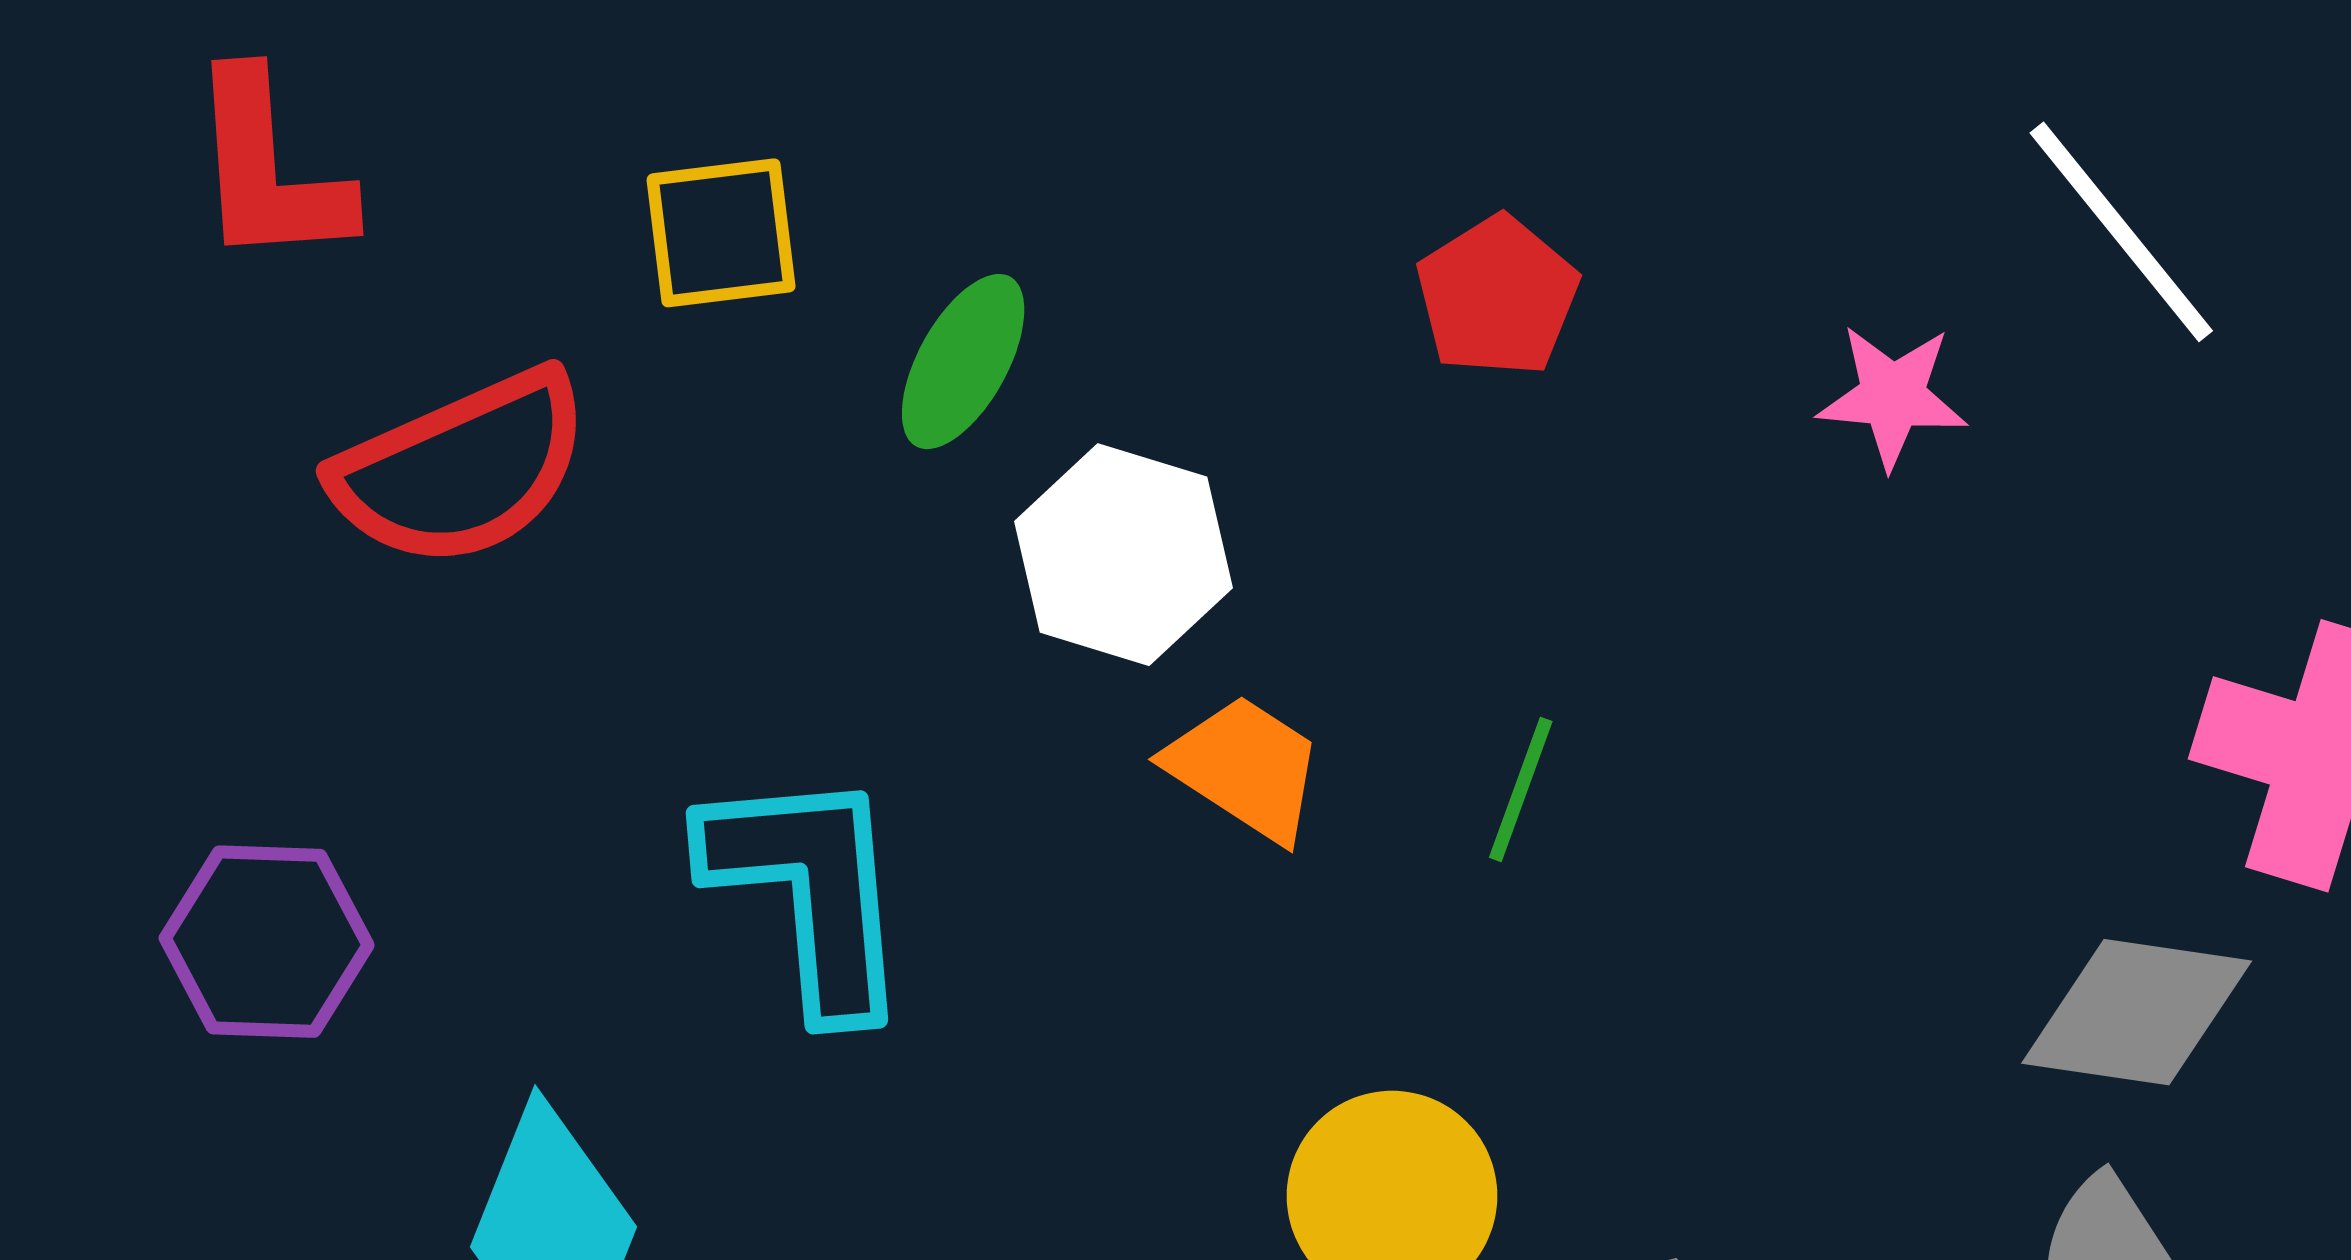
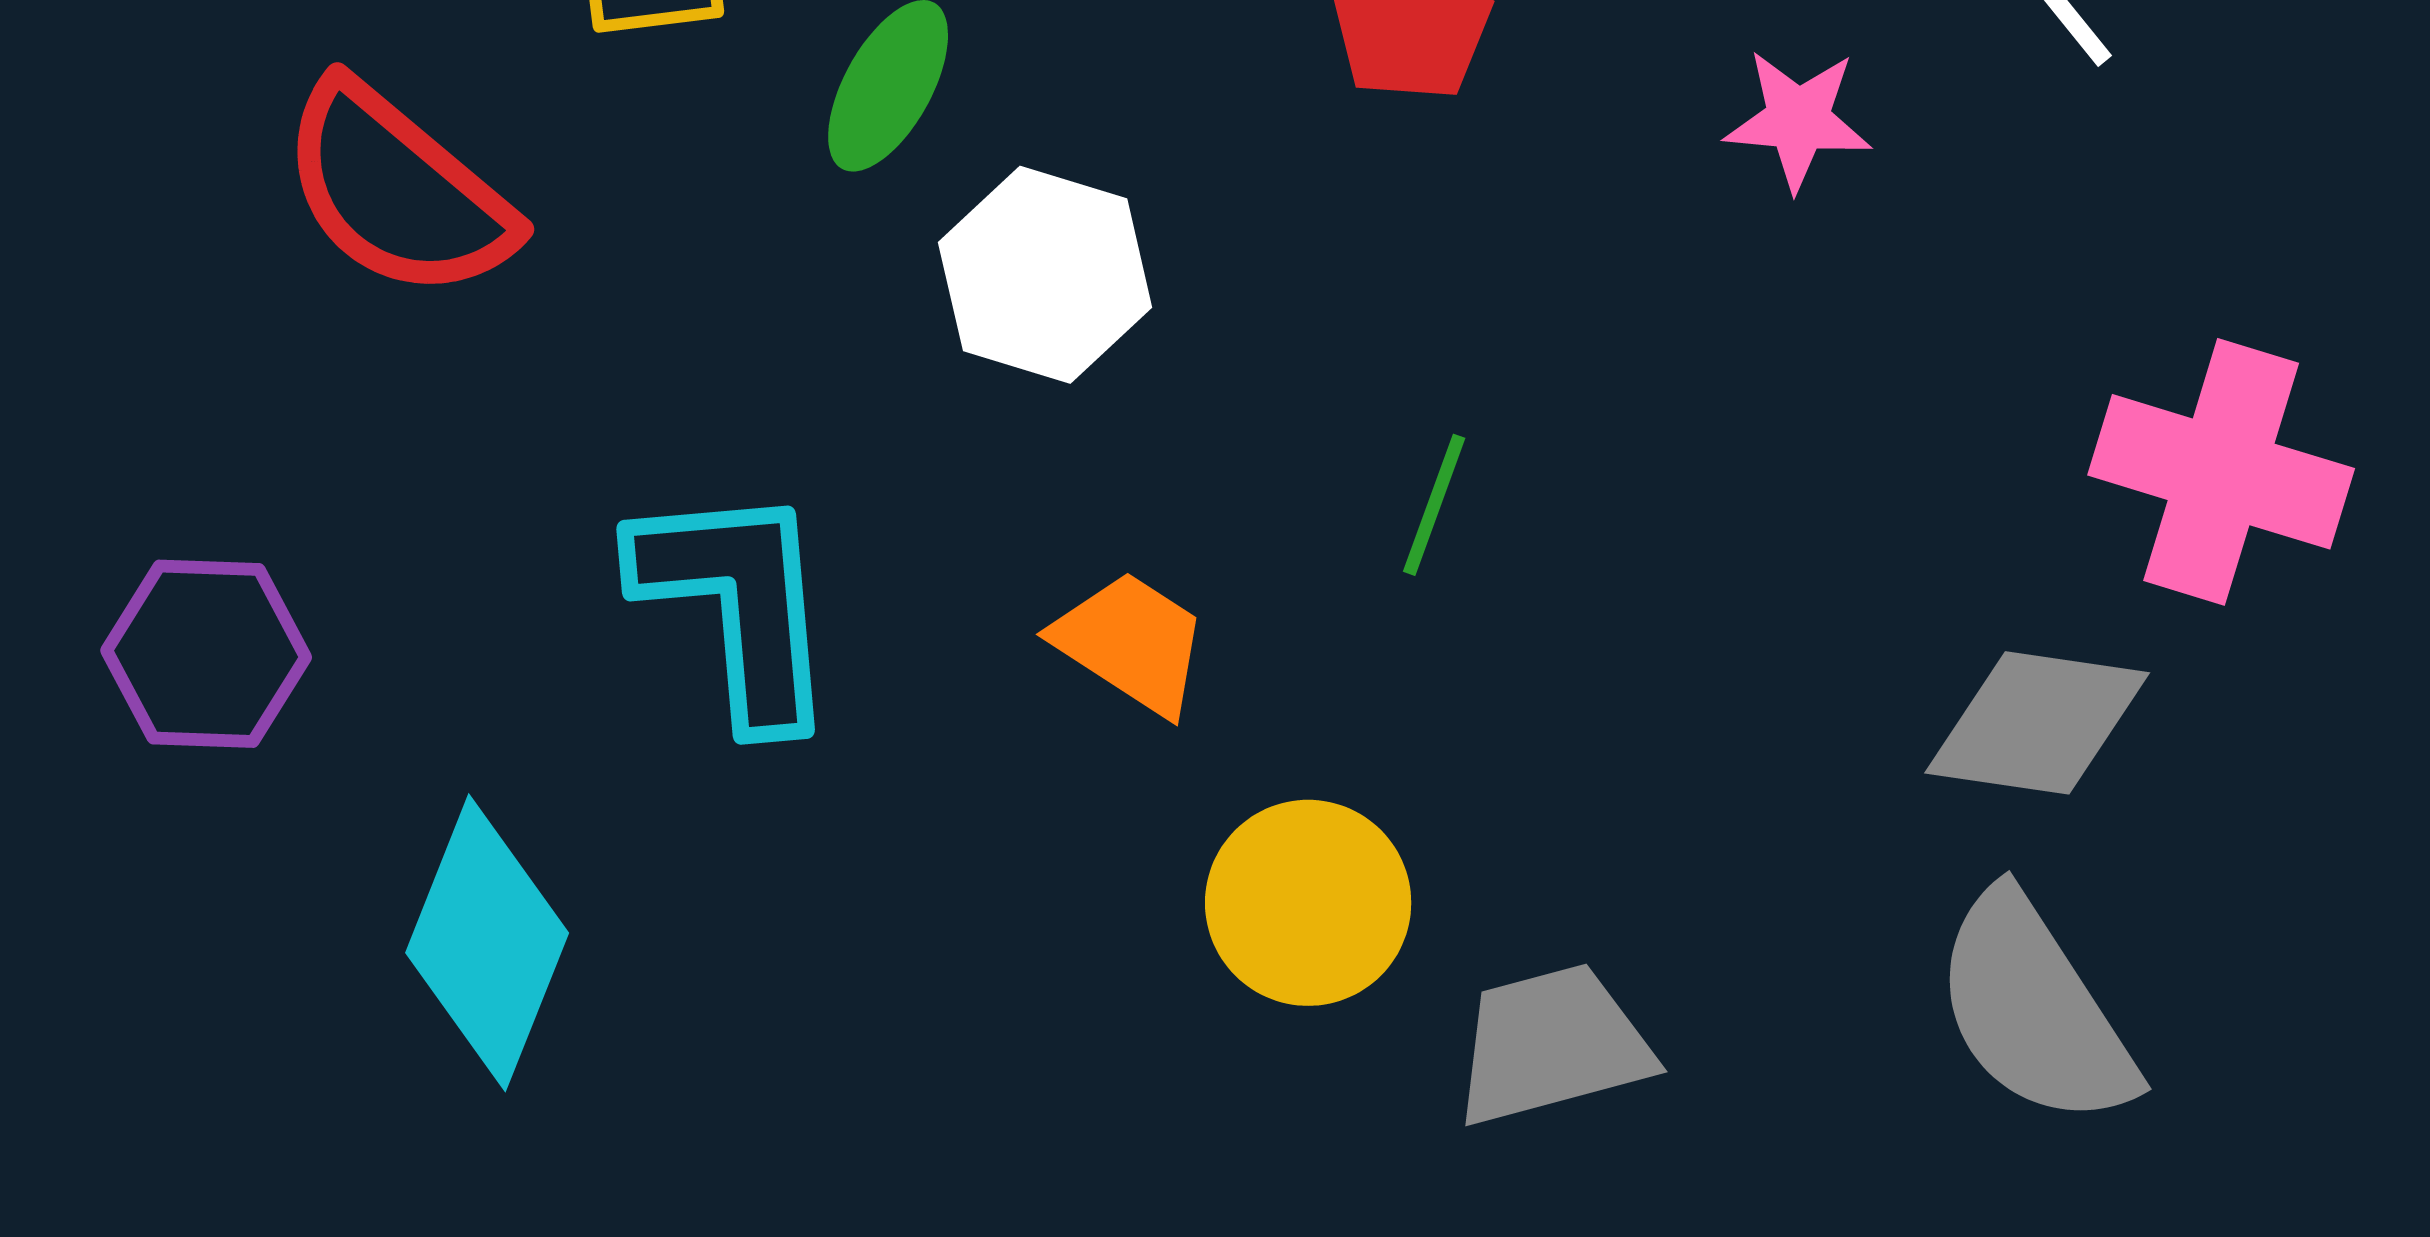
red semicircle: (462, 469) -> (397, 191), turned 64
orange trapezoid: (1245, 768) -> (1131, 643), moved

